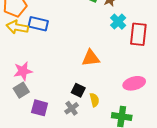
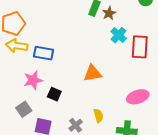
blue rectangle: (38, 24) -> (43, 53), moved
pink star: (23, 71) -> (33, 80), moved
black square: (78, 90) -> (54, 94), moved

